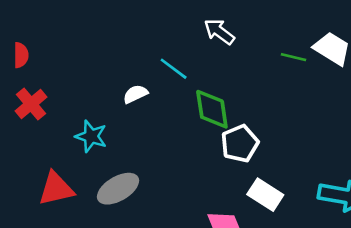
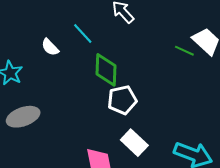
green line: (293, 57) -> (184, 51), moved
white semicircle: (135, 94) -> (50, 47), turned -120

